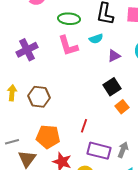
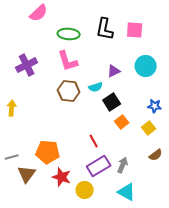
cyan semicircle: (96, 39) -> (96, 87), moved
brown hexagon: (39, 97) -> (69, 91), moved
red line: (84, 126) -> (94, 141), moved, turned -48
purple rectangle: (99, 151) -> (99, 166), turned -45

